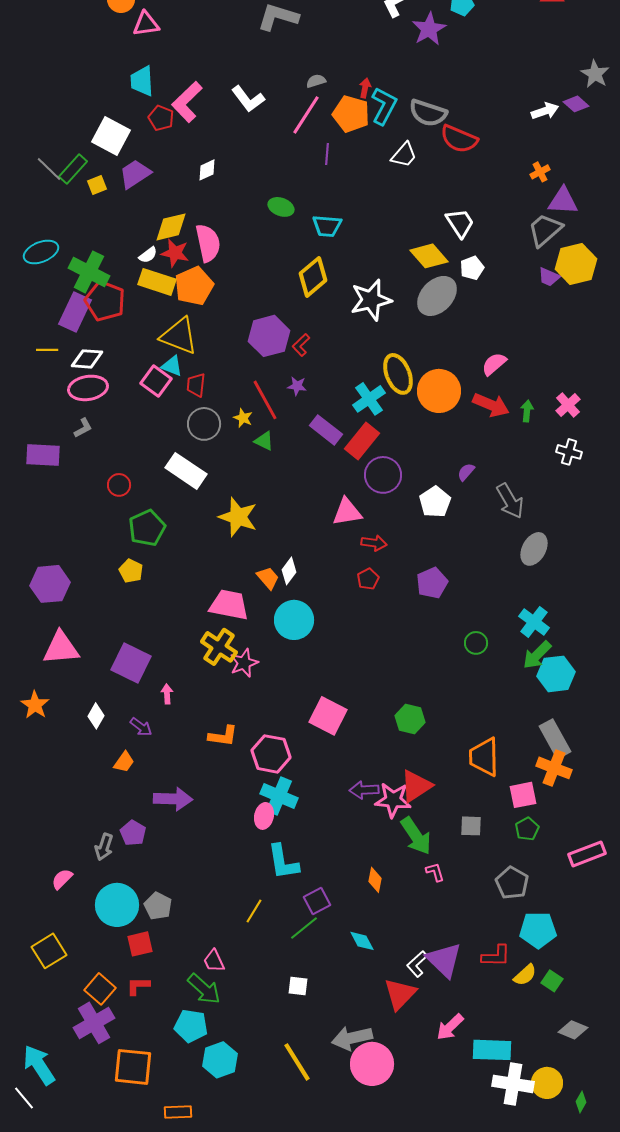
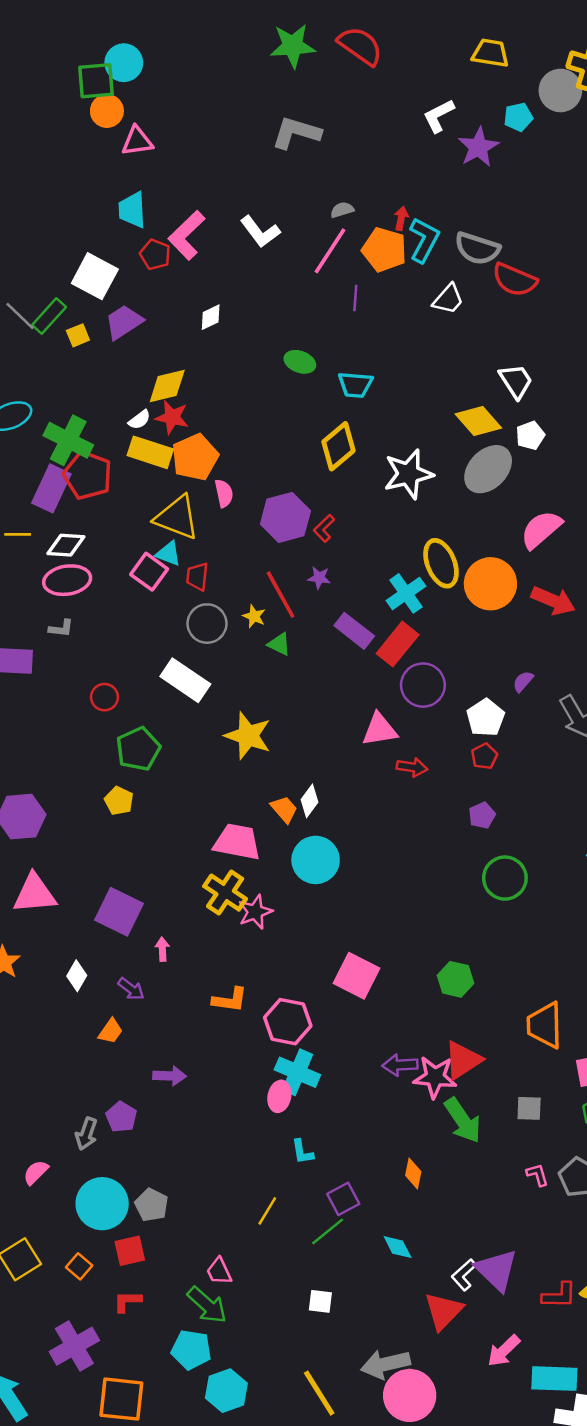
pink semicircle: (208, 243) -> (224, 493), moved, size x0.6
pink semicircle: (494, 364) -> (541, 529), moved, size x1.4
gray L-shape: (83, 428) -> (61, 628), turned 35
red pentagon: (368, 579) -> (484, 756), moved
purple pentagon: (432, 583) -> (482, 815), size x0.7
green circle: (476, 643) -> (505, 878), moved, size x1.6
purple arrow: (173, 799) -> (170, 1076), size x0.7
cyan L-shape: (283, 862) -> (302, 1152), size x0.6
pink L-shape: (435, 872) -> (537, 1175), moved
red L-shape: (496, 956) -> (559, 1295), moved
orange square: (100, 989) -> (79, 1266), moved, size x0.7

